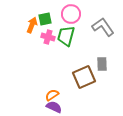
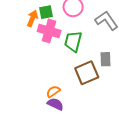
green trapezoid: (66, 36) -> (73, 41), moved
pink cross: (48, 37) -> (49, 31), size x1.5

